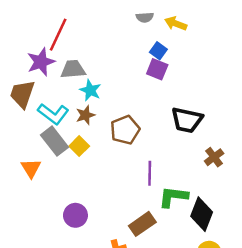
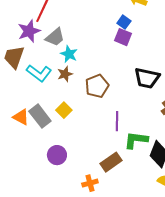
gray trapezoid: (73, 69) -> (55, 37), turned 145
gray rectangle: (54, 141) -> (40, 116), moved
yellow square: (79, 146) -> (64, 110), moved
orange triangle: (31, 168) -> (21, 117), turned -30

